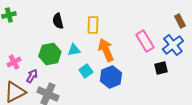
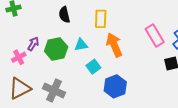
purple arrow: (32, 76) -> (33, 44), moved
blue hexagon: (111, 77) -> (115, 86), moved

